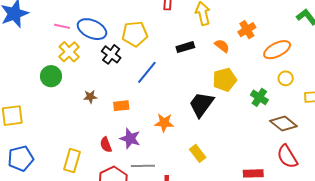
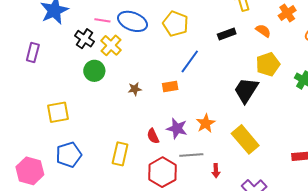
yellow pentagon: (135, 34) -> (176, 24), turned 30
black cross: (111, 54) -> (85, 39), moved
orange rectangle: (121, 106) -> (170, 87), moved
orange star: (164, 123) -> (206, 123), moved, turned -30
yellow rectangle: (198, 153) -> (245, 139), size x1.6

